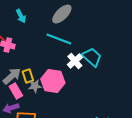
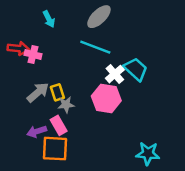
pink hexagon: (53, 81) -> (106, 98), moved
pink rectangle: (16, 91) -> (59, 125), moved

